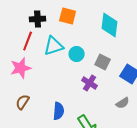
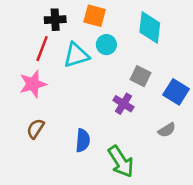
cyan circle: (77, 54) -> (106, 45), moved

